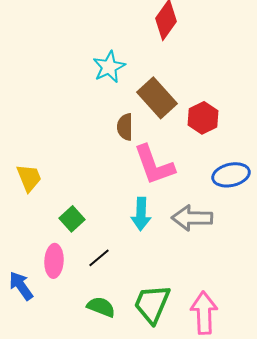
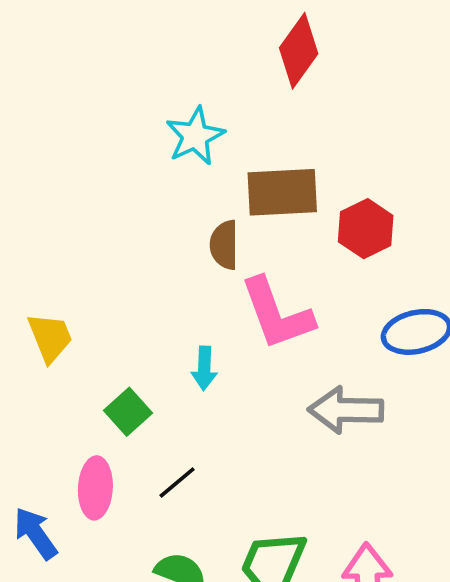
brown rectangle: (157, 98) -> (282, 192), turned -51
cyan arrow: (141, 214) -> (204, 368), moved, size x0.7

